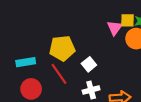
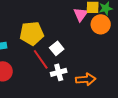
red line: (59, 74) -> (41, 59), moved

